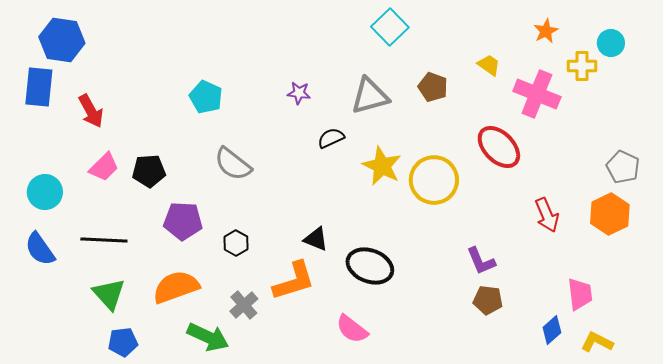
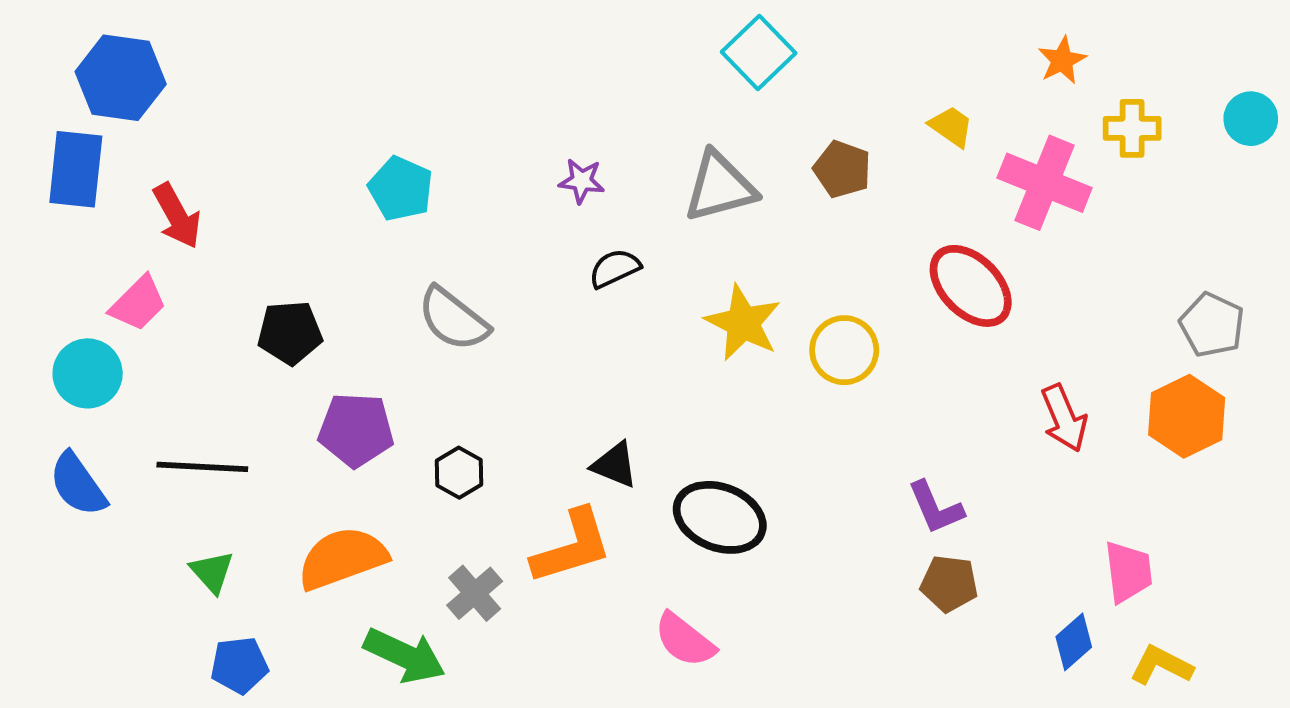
cyan circle: (611, 43) -> (1251, 119), moved
black semicircle: (331, 138) -> (615, 268), moved
pink trapezoid: (104, 167) -> (138, 303), moved
yellow circle: (434, 180) -> (844, 350), size x0.7
green triangle: (109, 294) -> (212, 572), size x0.7

